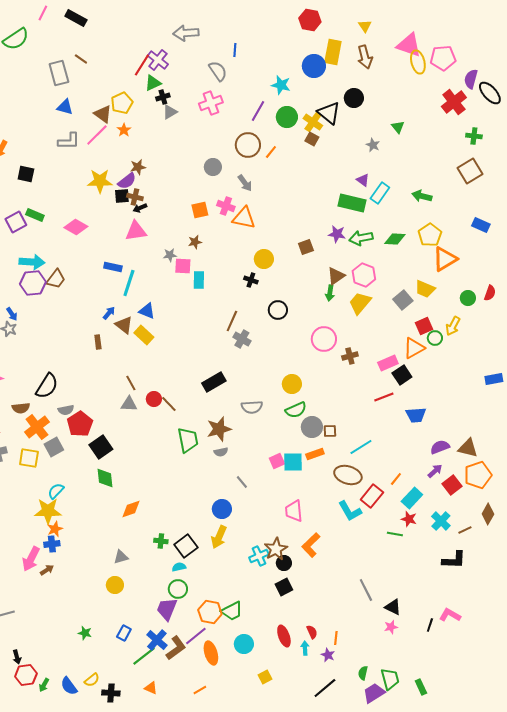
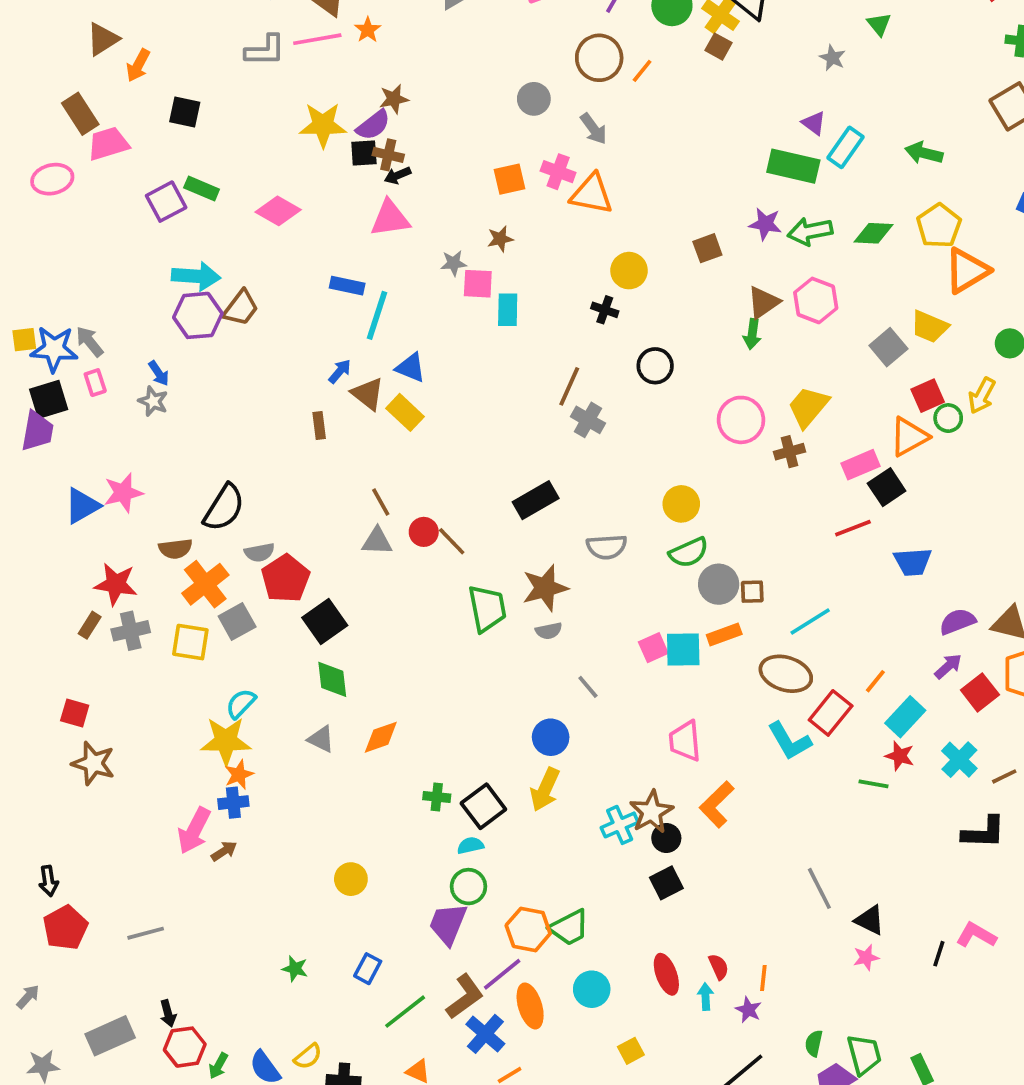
pink line: (97, 135) -> (317, 39), turned 35
yellow trapezoid: (360, 303) -> (808, 407), moved
gray triangle: (121, 557) -> (321, 739), moved, turned 42
blue cross: (157, 640) -> (485, 1034), moved

